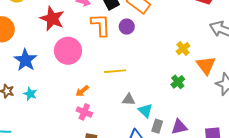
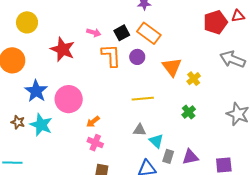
pink circle: (68, 51) -> (69, 99), moved
orange triangle: (206, 65) -> (172, 67), moved
yellow line: (115, 71) -> (143, 99), moved
cyan star: (30, 94) -> (41, 125), size x1.6

